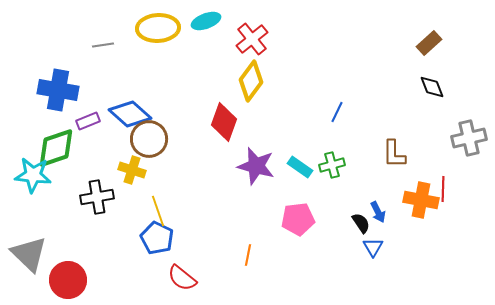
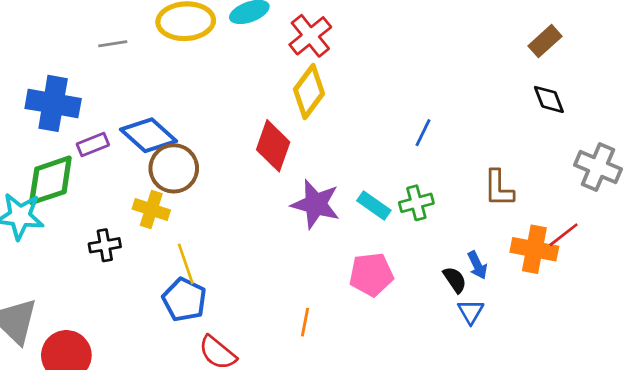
gray cross: (469, 138) -> (598, 167), turned 36
red line: (443, 189) -> (564, 235), turned 50
black cross: (97, 197) -> (105, 245), size x0.7

